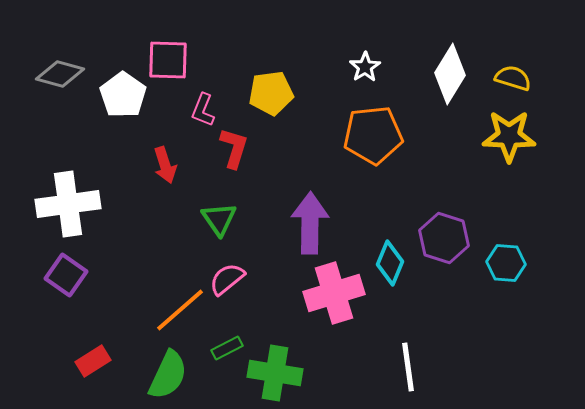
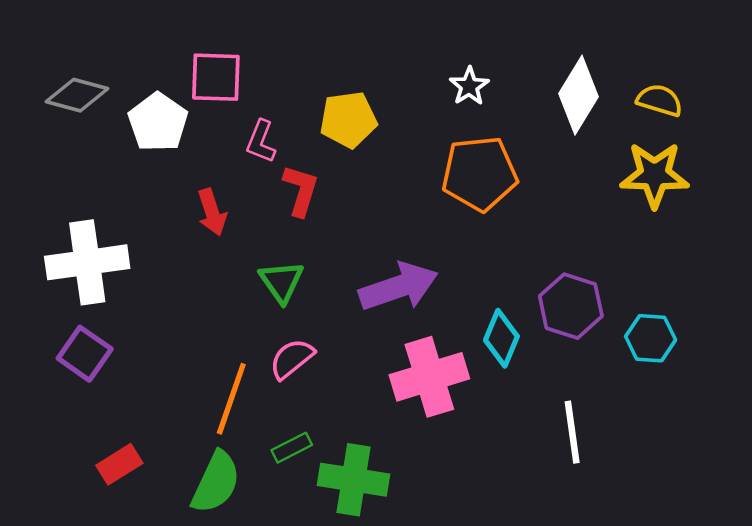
purple arrow: (310, 223) -> (399, 287), turned 70
orange line: (180, 310) -> (231, 399), turned -30
white line: (408, 367) -> (572, 432), moved

